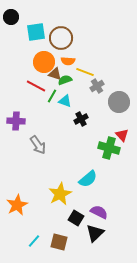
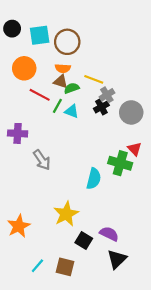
black circle: (11, 17) -> (12, 29), moved
orange semicircle: (68, 61) -> (63, 68), moved
orange circle: (44, 62) -> (24, 68), moved
black cross: (81, 119) -> (101, 107), moved
cyan semicircle: (88, 179) -> (94, 179), moved, turned -36
black triangle: (95, 233) -> (117, 259), moved

